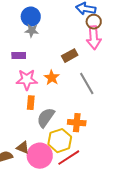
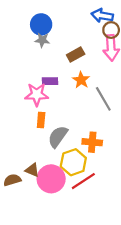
purple rectangle: (19, 56) -> (50, 81), moved
brown rectangle: (70, 56) -> (76, 54), moved
orange star: (52, 78) -> (81, 80), moved

